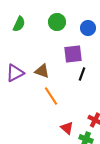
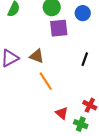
purple square: (73, 54) -> (59, 28), moved
black line: (82, 74) -> (85, 59), moved

